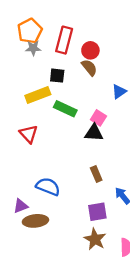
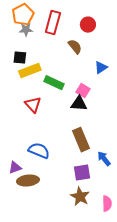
red circle: (90, 50) -> (88, 25), moved
black square: (57, 76) -> (20, 58), moved
red triangle: (29, 134) -> (33, 105), moved
brown rectangle: (96, 174) -> (81, 140), size x1.6

